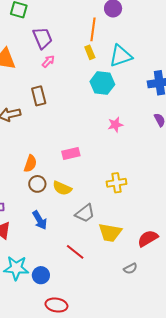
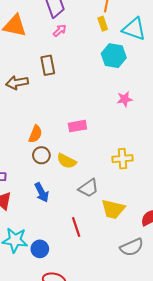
cyan triangle: (121, 56) -> (134, 29), turned 35
red line: (75, 252) -> (76, 227), turned 30
gray semicircle: (130, 269) -> (132, 247), size x1.6

